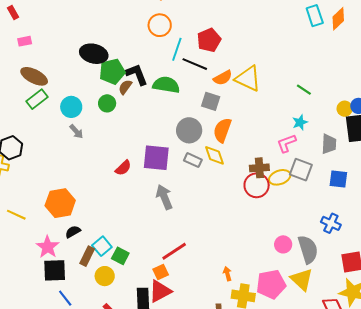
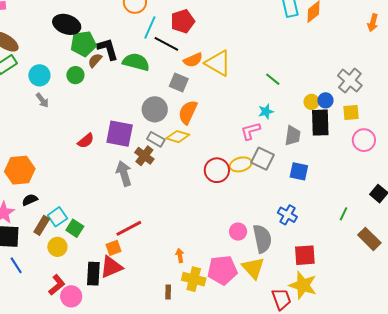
yellow diamond: (214, 155) -> (178, 137), turned -60
brown cross: (259, 168) -> (144, 156), moved, turned 36

